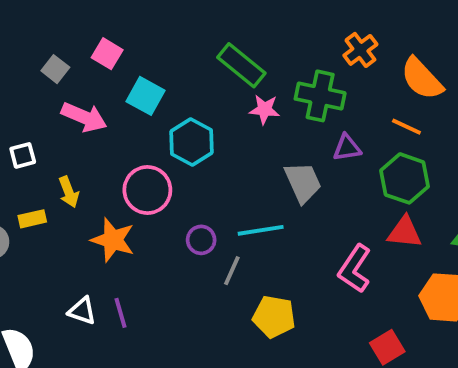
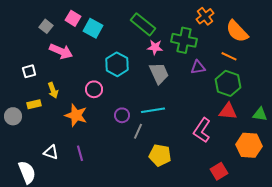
cyan square: (145, 96) -> (93, 28), moved
gray trapezoid: (303, 182) -> (159, 73), moved
pink circle: (147, 190) -> (94, 89), size x0.7
white triangle: (82, 311) -> (51, 152), moved

